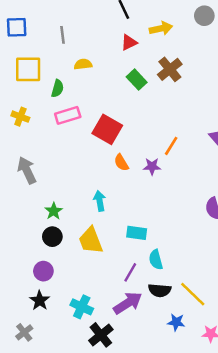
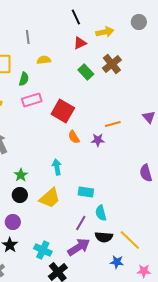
orange line: (171, 146) -> (113, 124), turned 42
yellow trapezoid: (91, 240) -> (50, 198), turned -110

